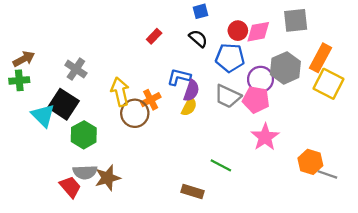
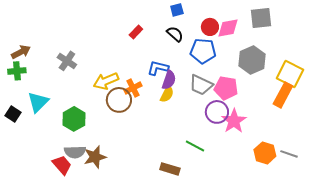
orange rectangle: (321, 58) -> (283, 95), moved
purple circle: (261, 79) -> (217, 112), moved
yellow arrow: (120, 92) -> (106, 81), turned -100
black square: (63, 104) -> (13, 114), moved, size x0.6
cyan triangle: (43, 116) -> (38, 102), turned 30
orange hexagon: (310, 162) -> (265, 153), moved

